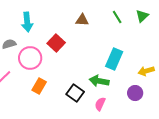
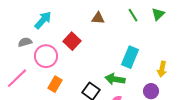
cyan arrow: (27, 22) -> (43, 20), turned -132
yellow arrow: (146, 71) -> (162, 69), turned -63

